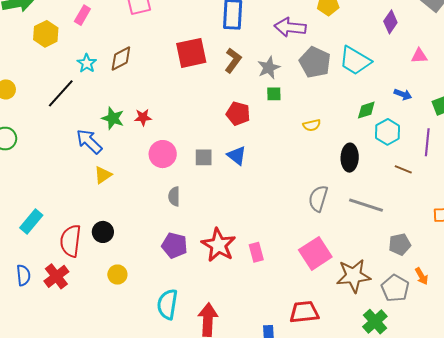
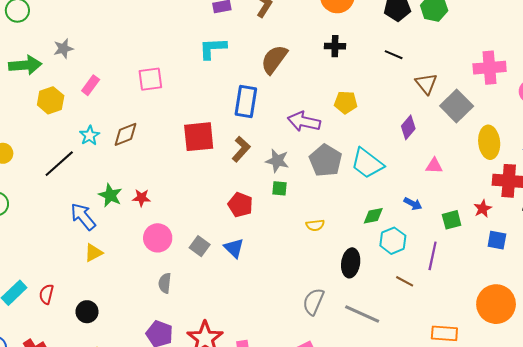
gray star: (269, 68) -> (277, 161), turned 30
gray square: (204, 157) -> (200, 246), turned 30
red semicircle: (71, 241) -> (46, 294), moved, size x0.6

